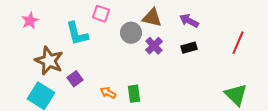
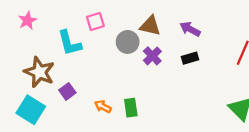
pink square: (101, 14) -> (95, 22), turned -36
pink star: (30, 21) -> (28, 20), moved

